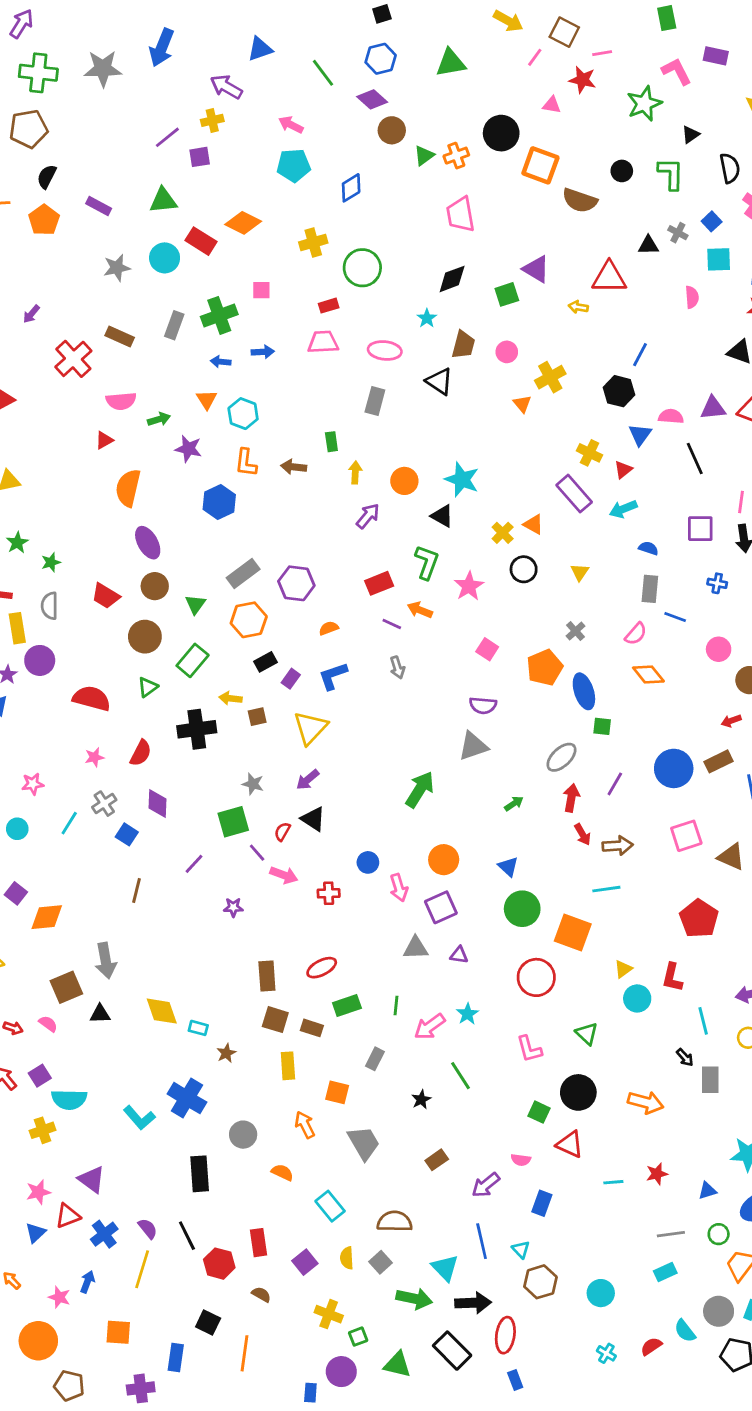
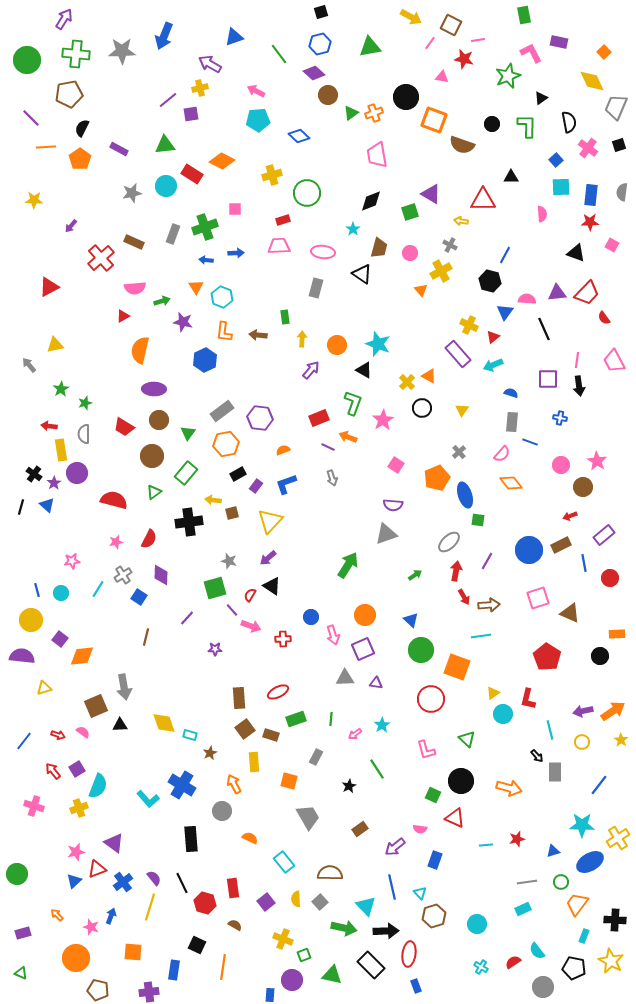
blue diamond: (351, 188) -> (299, 136), turned 75
gray cross: (678, 233) -> (450, 245), moved
purple ellipse: (148, 543) -> (154, 389), turned -60
brown square: (275, 1020) -> (245, 729), turned 36
pink arrow: (430, 1027) -> (355, 734), size x0.6
cyan semicircle: (69, 1099) -> (98, 786), turned -70
orange arrow: (305, 1125) -> (234, 784), moved
gray circle: (719, 1311) -> (543, 987), moved

